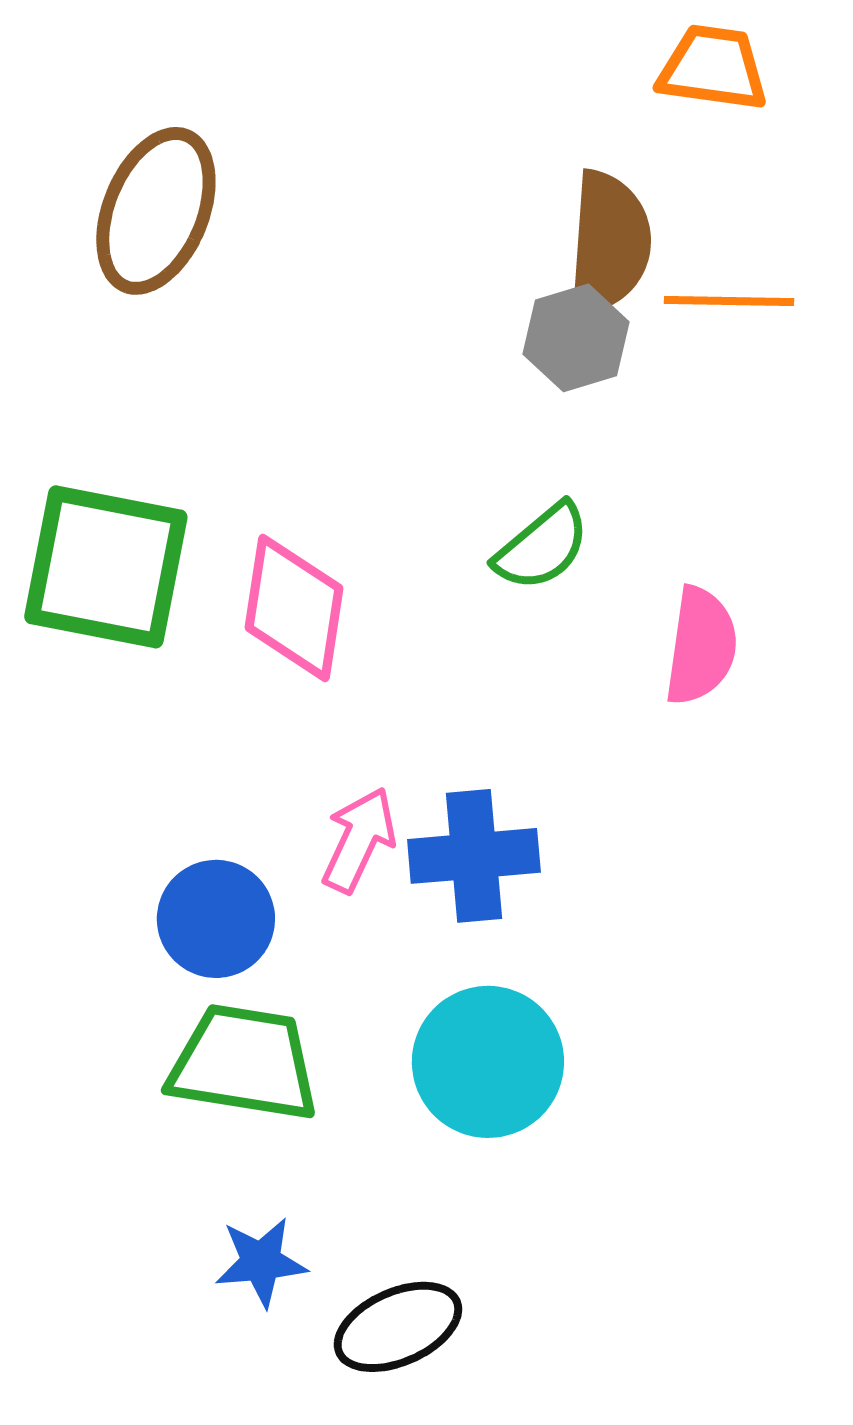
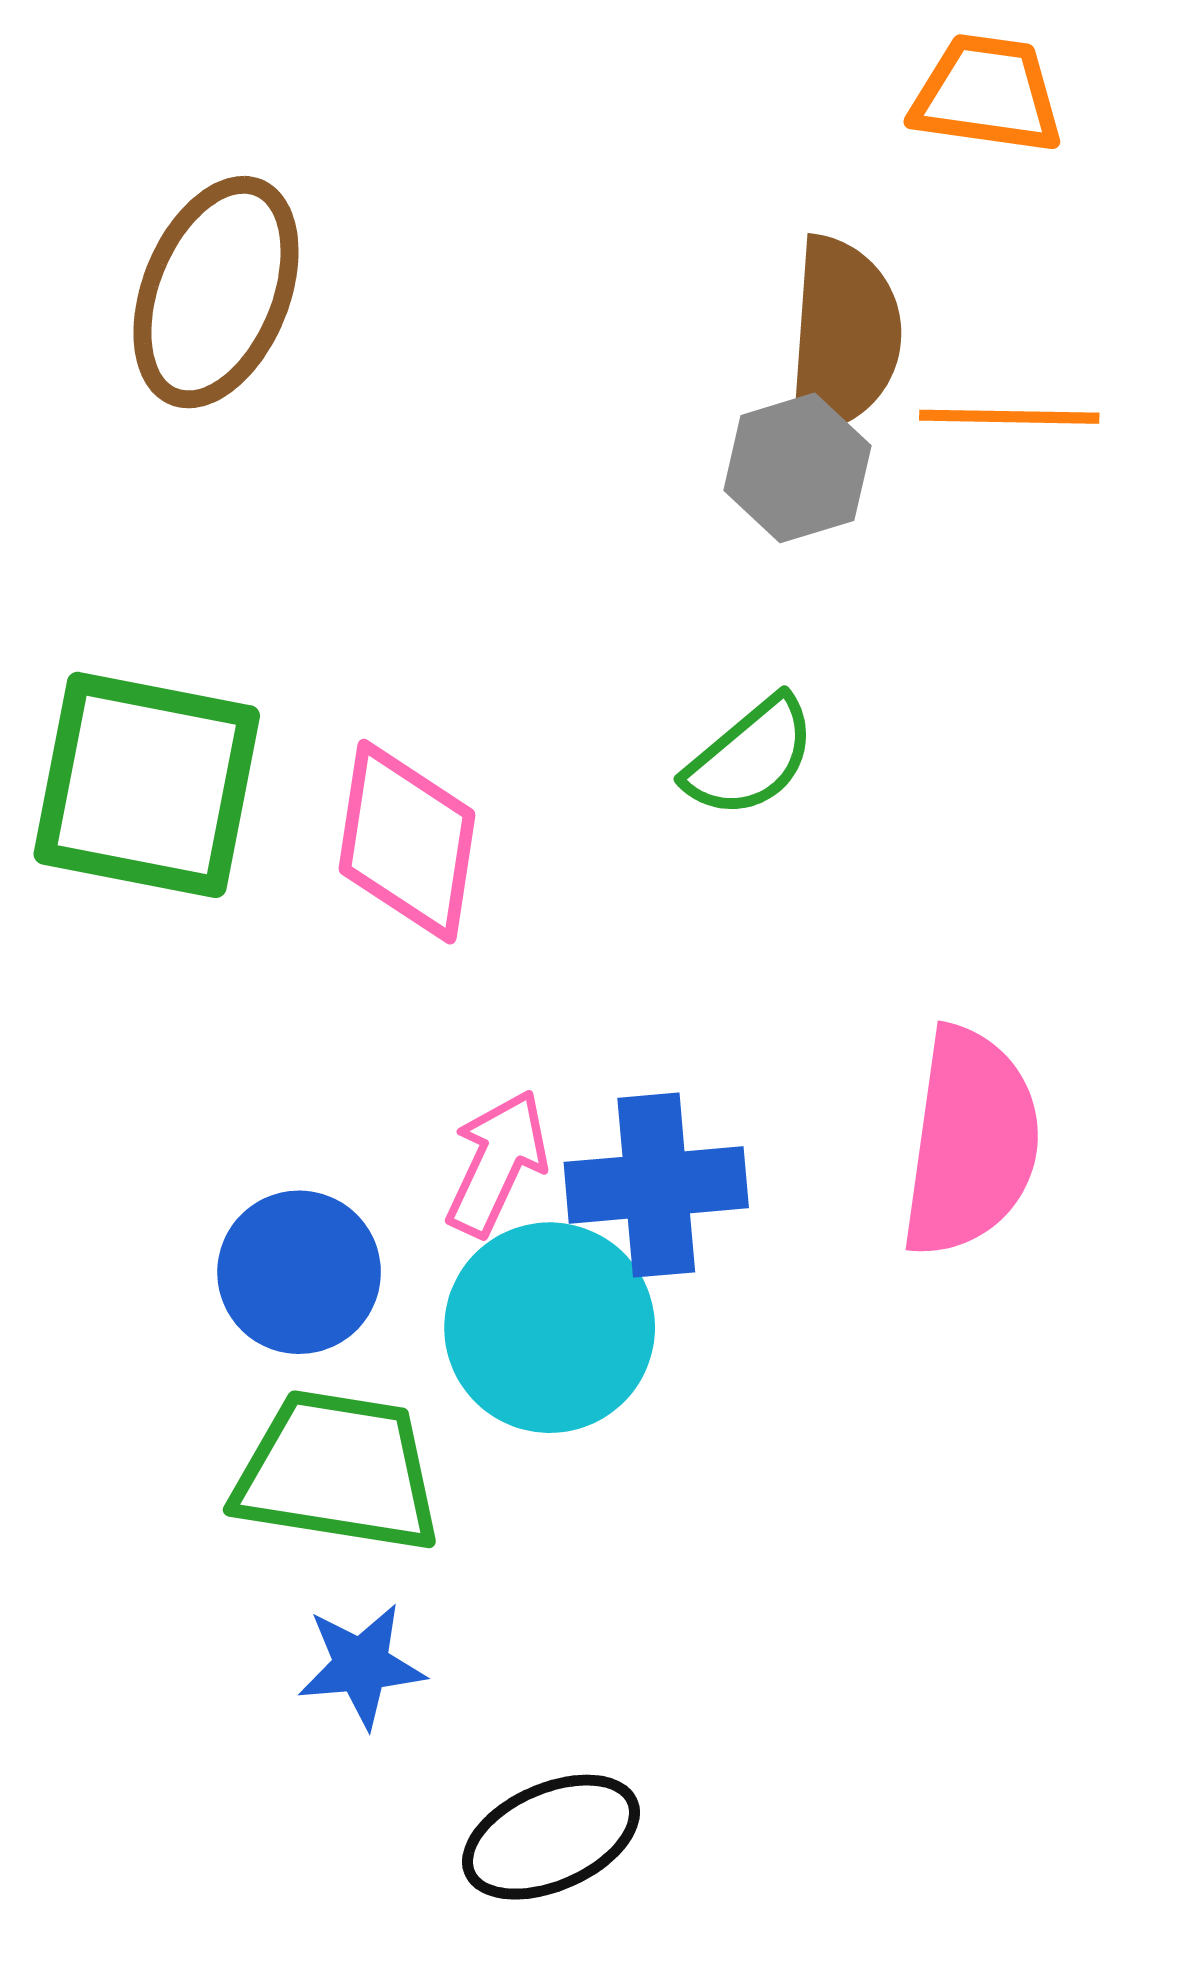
pink semicircle: (701, 646) -> (970, 1142), moved, size x1.4
cyan circle: (488, 1062) -> (550, 1328), moved
blue star: (261, 1262) -> (361, 1665), moved

